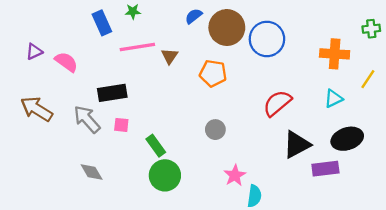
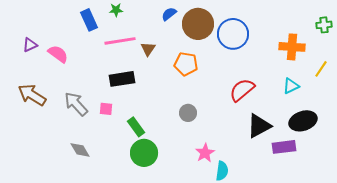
black rectangle: (112, 93) -> (122, 79), moved

